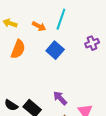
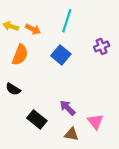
orange arrow: (39, 26) -> (33, 29), moved
black semicircle: (11, 105) -> (13, 89), moved

